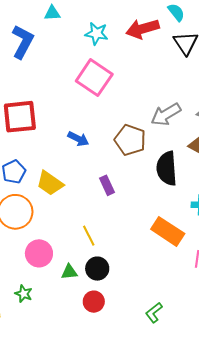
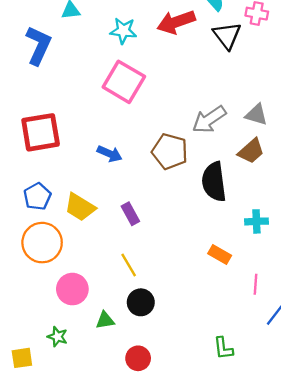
purple rectangle: (107, 185) -> (130, 214), moved
orange rectangle: (168, 231) -> (220, 254), size x0.6
green triangle: (69, 272) -> (105, 320), moved
red circle: (94, 302) -> (138, 358), moved
green L-shape: (154, 313) -> (223, 348), moved, turned -55

